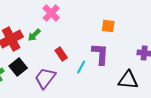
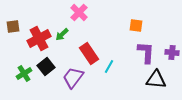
red rectangle: (61, 54) -> (89, 54), size x1.5
purple L-shape: (100, 54) -> (146, 52), moved

